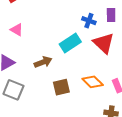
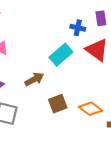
orange diamond: (93, 82) -> (90, 109), moved

